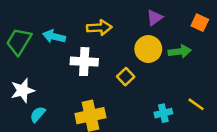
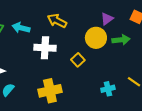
purple triangle: (155, 18) -> (107, 19), moved
yellow arrow: (99, 28) -> (57, 21), turned -150

